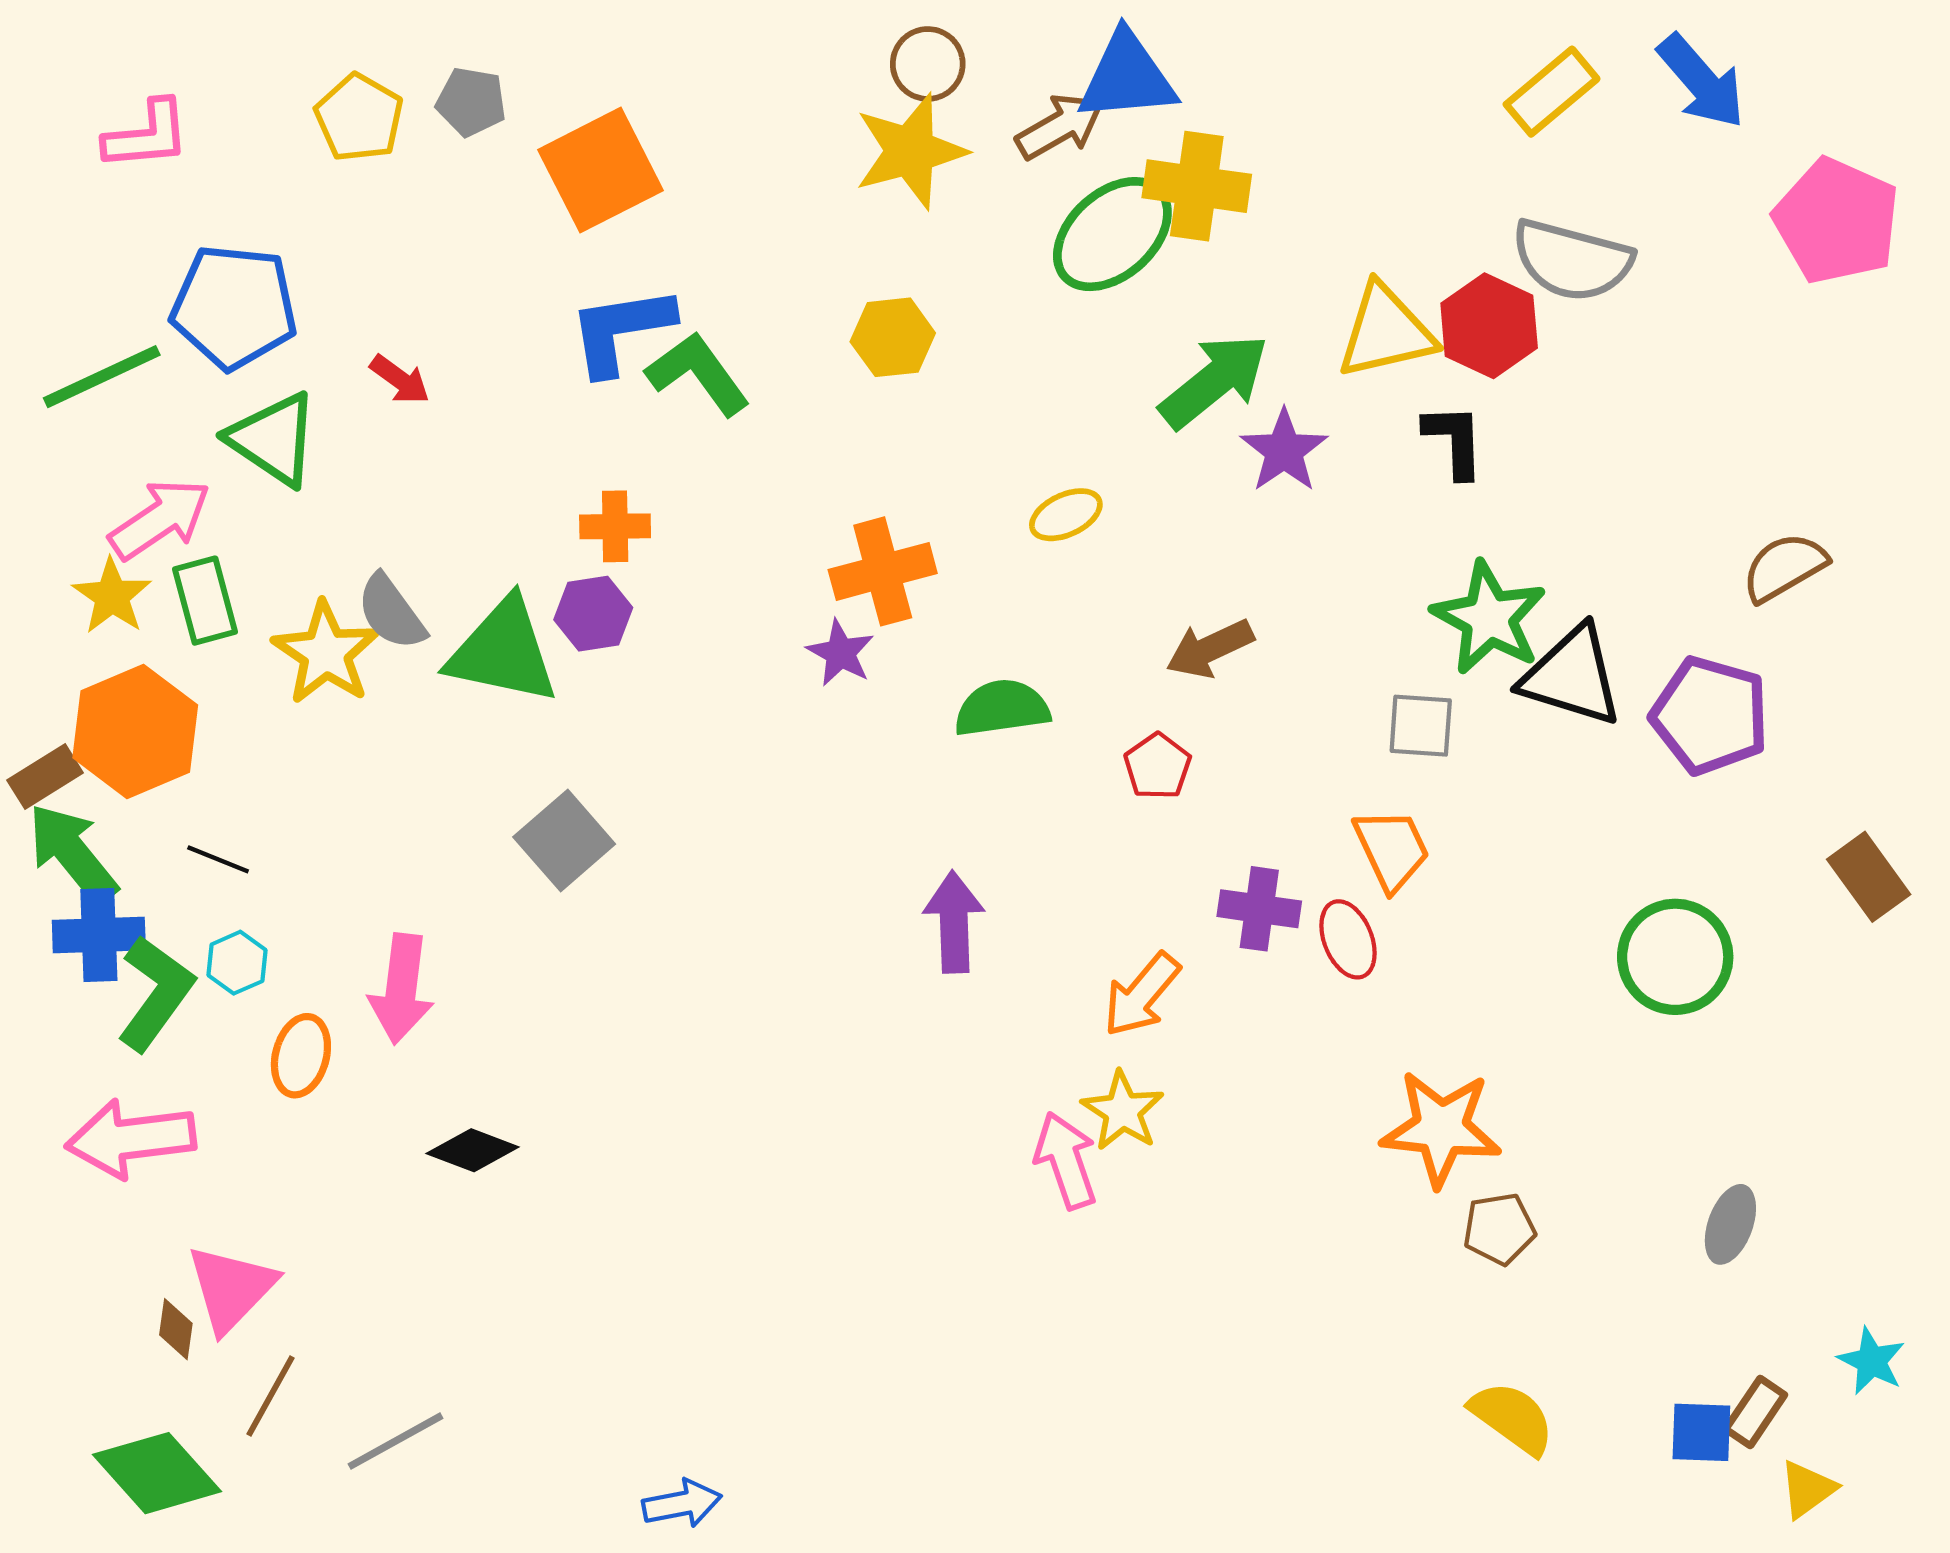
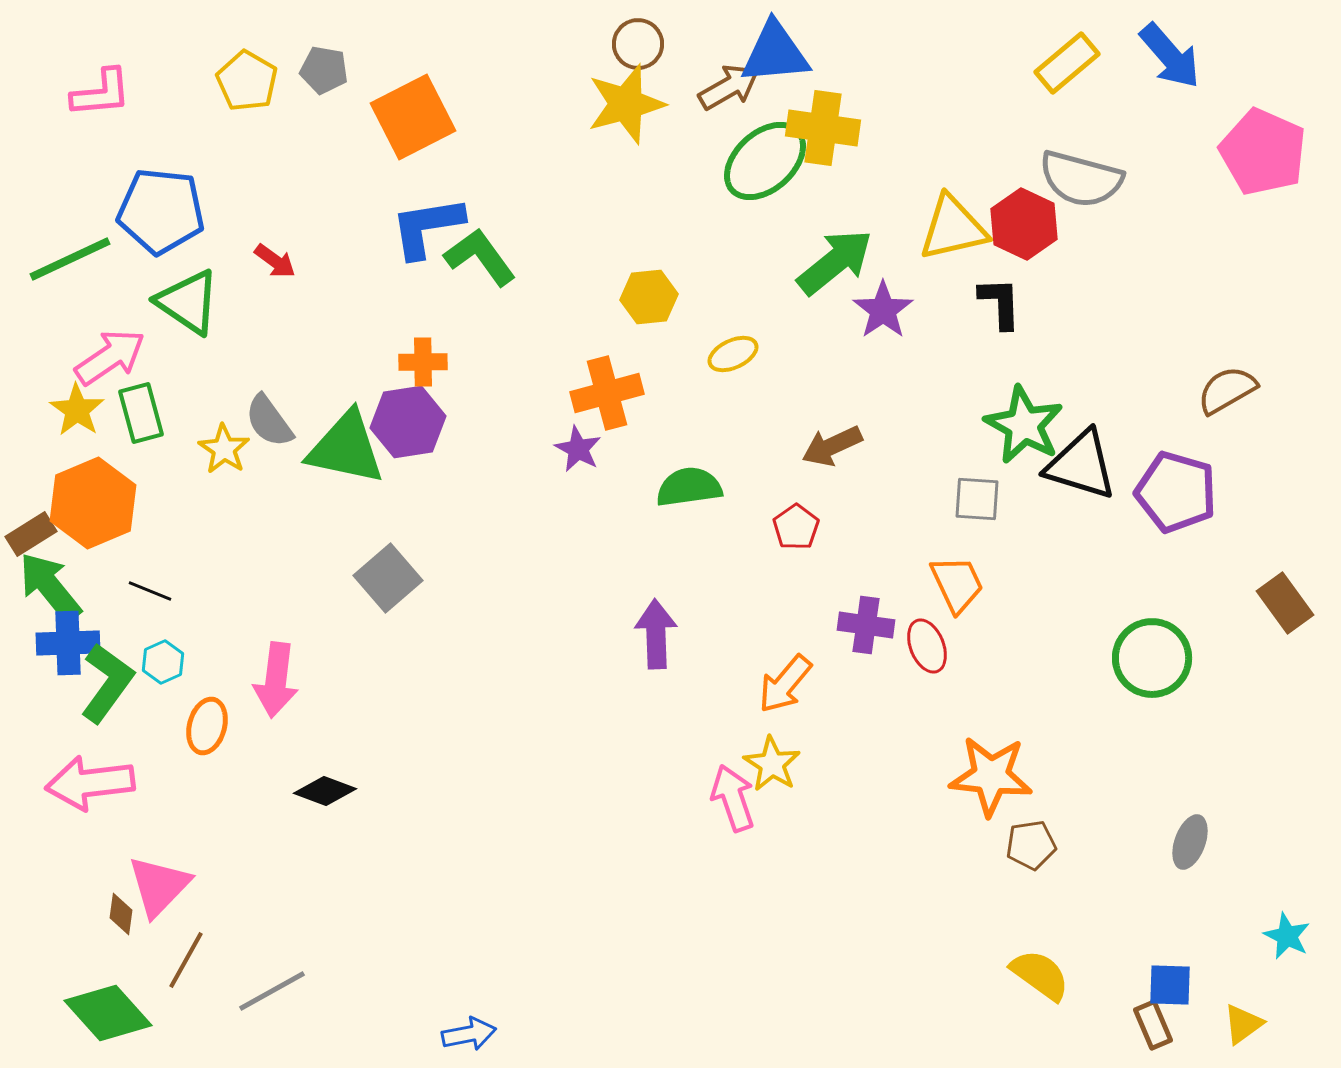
yellow hexagon: (893, 337) -> (649, 297), moved
purple hexagon: (593, 614) -> (408, 422), size x1.4
yellow star: (326, 653) -> (224, 449), size x0.7
brown rectangle: (1755, 1412) -> (1153, 1025), moved, turned -57

